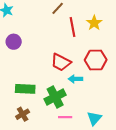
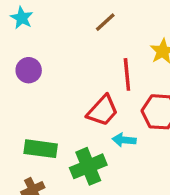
red line: (72, 27) -> (127, 74), moved
red trapezoid: (61, 62) -> (103, 111), turned -80

